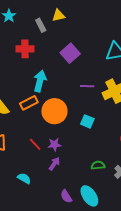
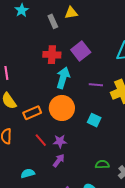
red cross: (25, 49) -> (52, 55), moved
cyan arrow: (40, 81) -> (63, 78), moved
orange rectangle: (29, 103) -> (32, 113), moved
cyan semicircle: (24, 178) -> (28, 173), turned -48

